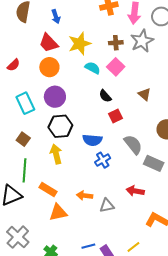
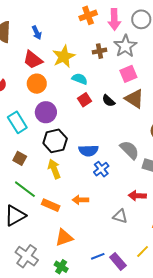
pink square: (116, 67) -> (128, 74), moved, turned 30
brown triangle: (144, 94) -> (134, 99), size x1.5
black semicircle: (105, 96) -> (108, 101), moved
red square: (116, 116) -> (84, 100), moved
green line: (25, 170) -> (25, 189), turned -50
orange arrow: (85, 196) -> (80, 200), moved
gray triangle: (107, 206) -> (120, 216), moved, turned 35
orange triangle: (58, 212) -> (64, 238), moved

